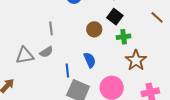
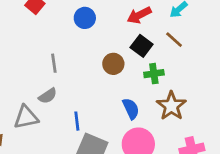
brown line: (157, 17) -> (174, 40), moved
gray triangle: (25, 56) -> (26, 117), moved
blue semicircle: (90, 60) -> (131, 109), moved

